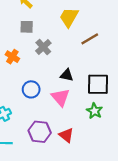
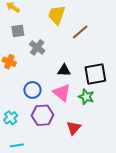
green star: (94, 111) -> (86, 97), moved
purple hexagon: (40, 132) -> (43, 115), moved
red triangle: (66, 135) -> (74, 128), turned 42

